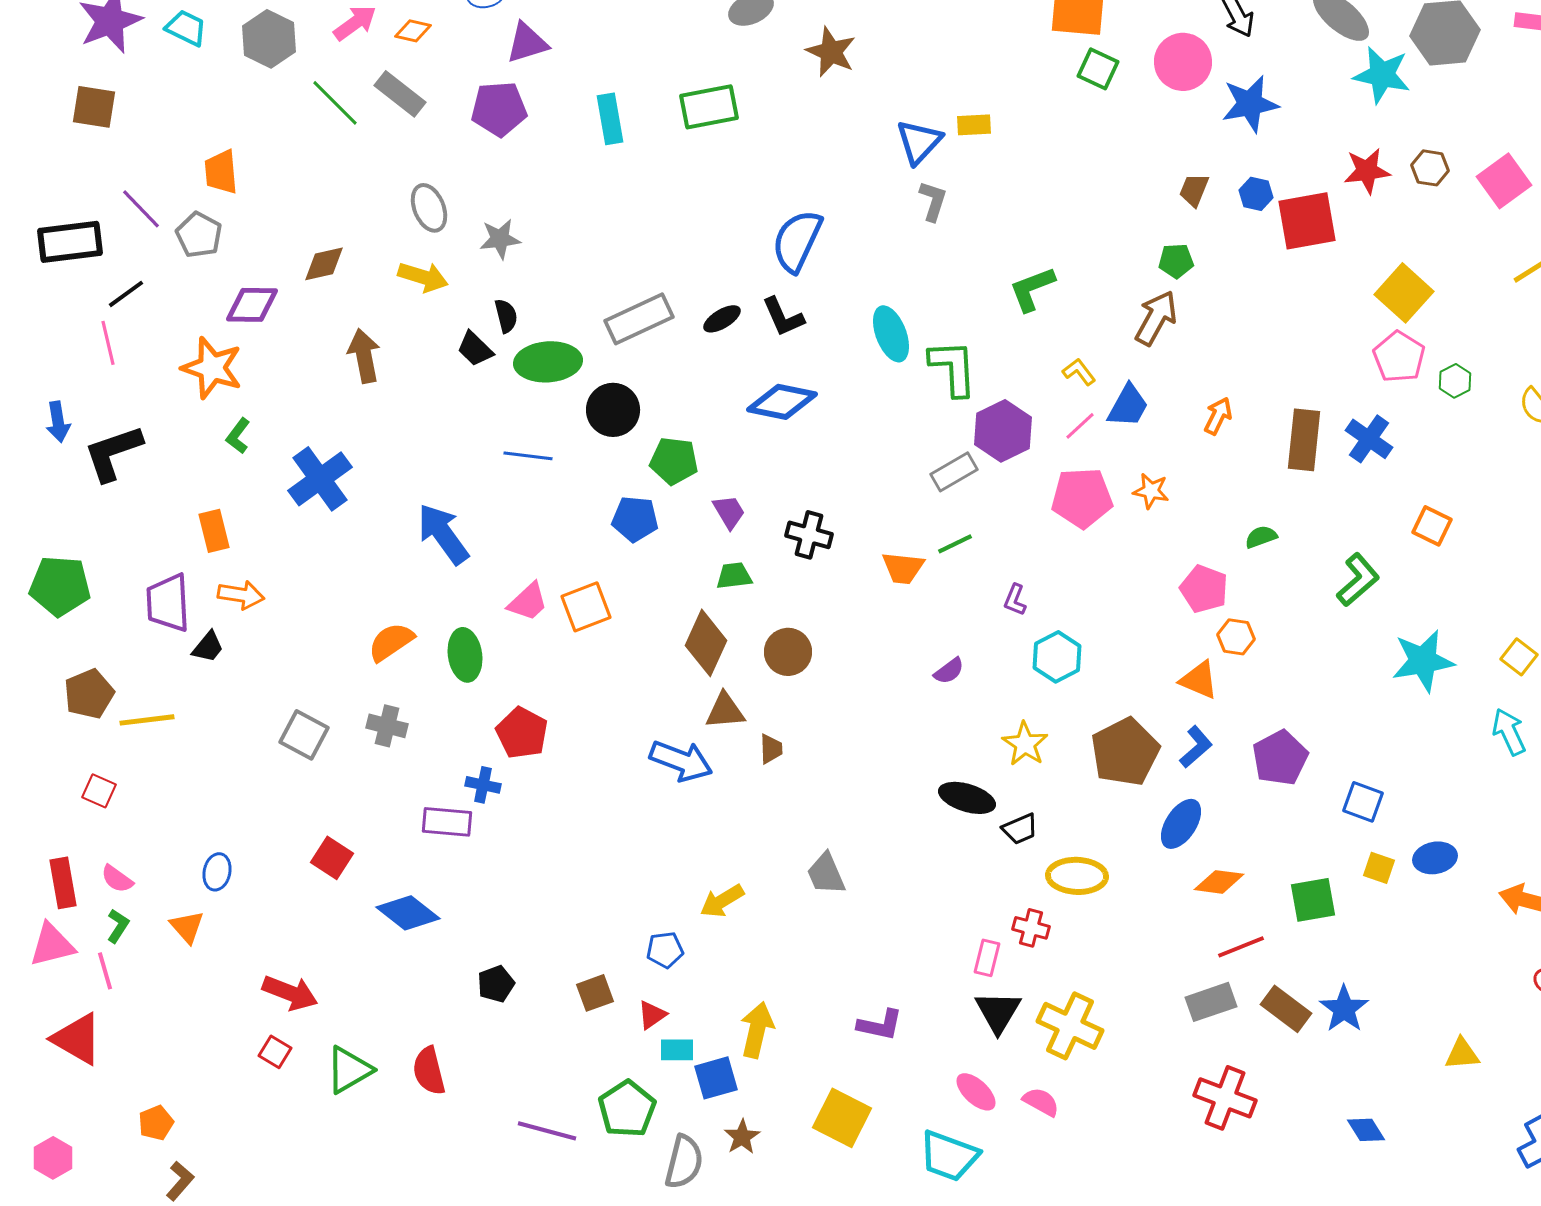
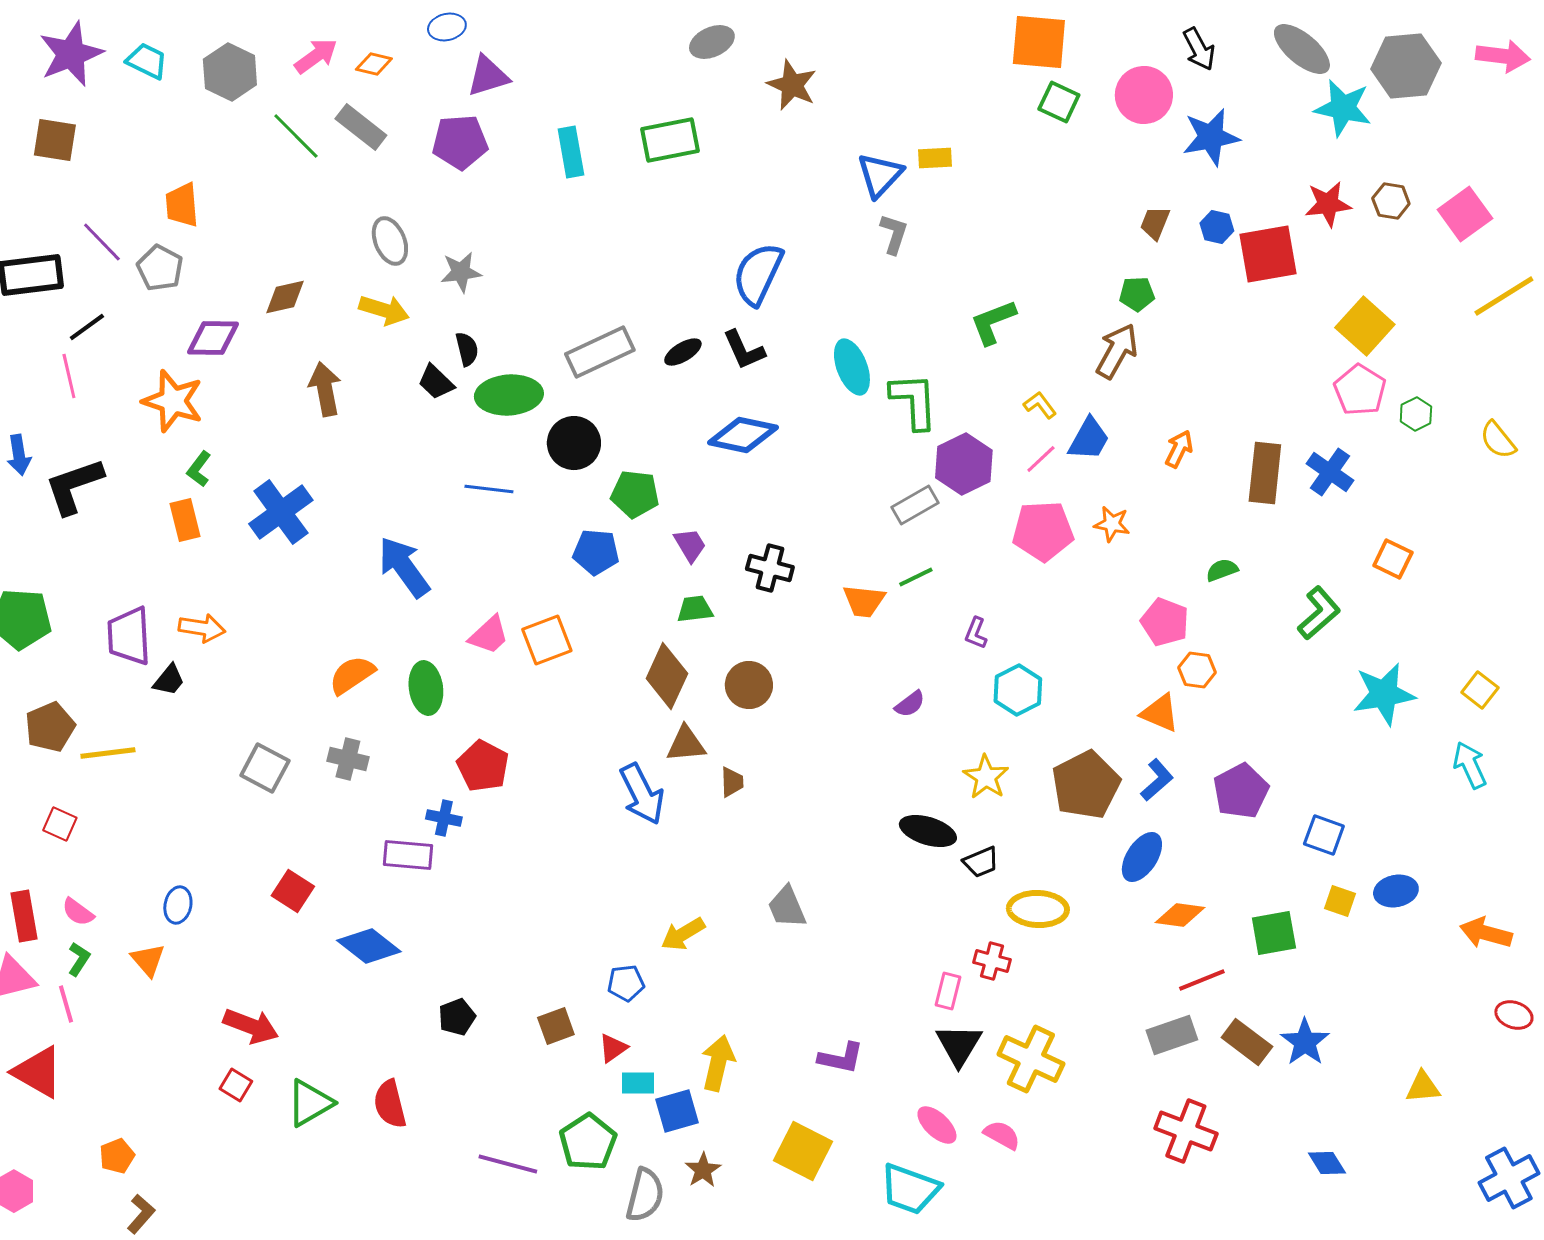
orange rectangle: (214, 531) -> (185, 520), moved
blue arrow: (681, 761) -> (642, 794), turned 42

